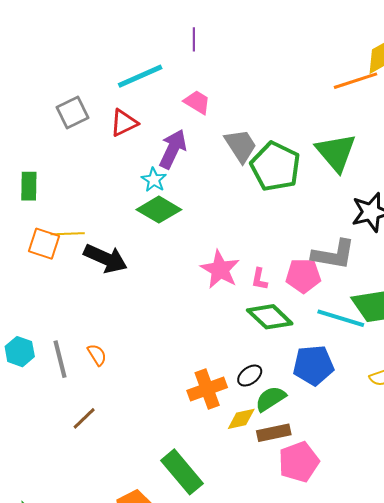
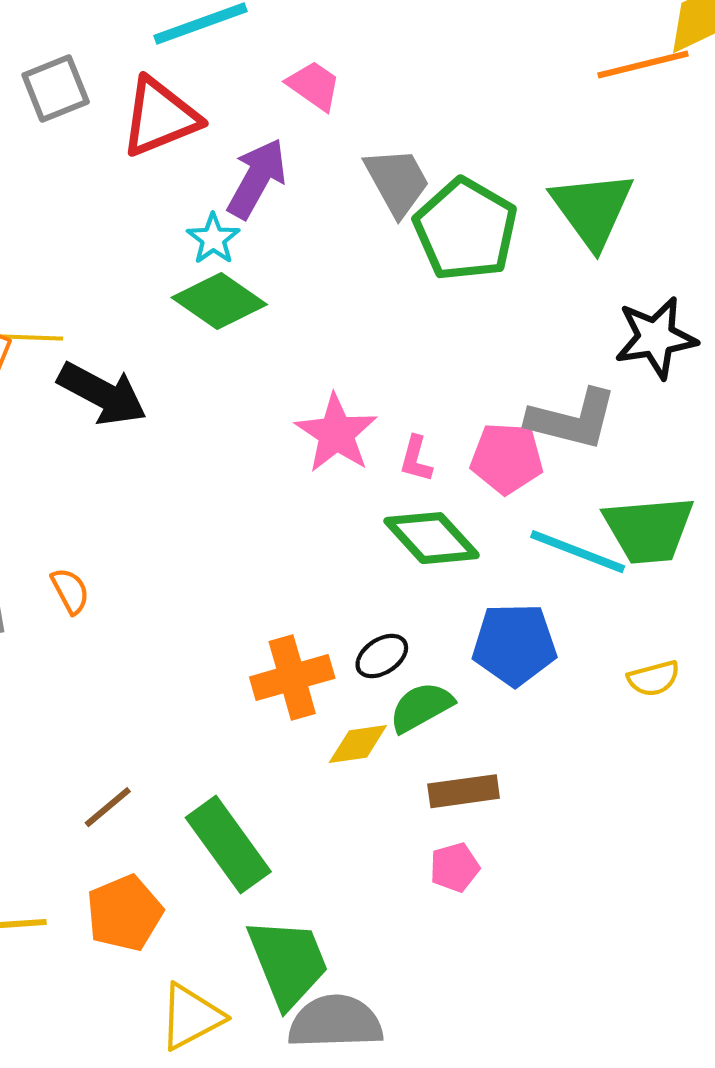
red triangle: (124, 123) -> (160, 117), size x1.4
brown line: (84, 418) -> (108, 807), moved
brown rectangle: (274, 433) -> (464, 791), moved
pink pentagon: (299, 462) -> (455, 867), moved, size x0.6

